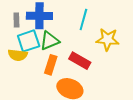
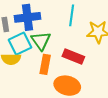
green triangle: (50, 41) -> (41, 41), turned -35

